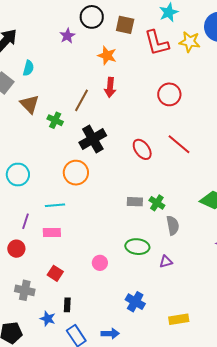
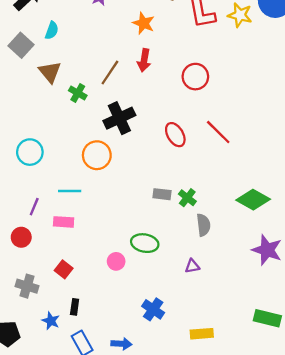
red circle: (169, 94) -> (195, 77), moved
green ellipse: (137, 247) -> (145, 243), moved

